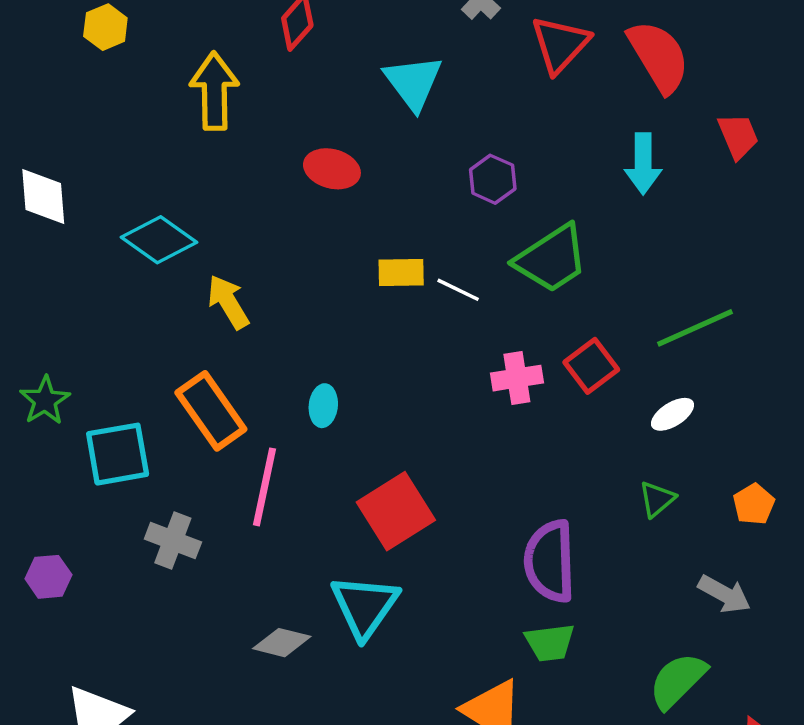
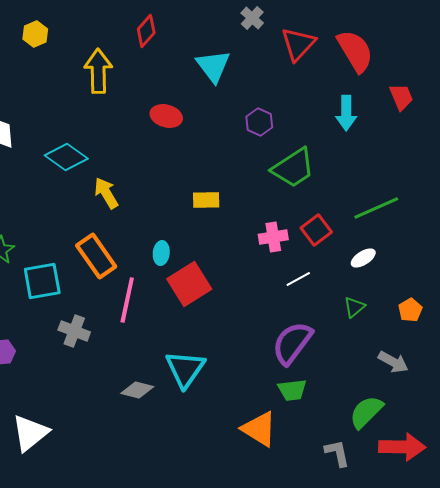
yellow rectangle: (401, 273) -> (206, 200), moved
white line: (458, 290) -> (298, 279), moved, turned -55
red square: (396, 511) -> (189, 284), moved
purple semicircle: (550, 561) -> (292, 343), turned 39

